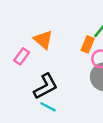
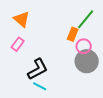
orange triangle: (43, 40) -> (22, 19), moved

